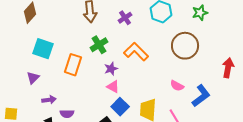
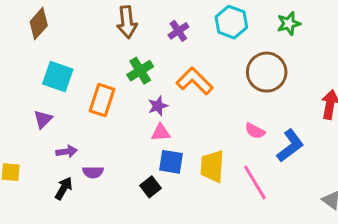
pink triangle: (113, 87) -> (161, 132), turned -32
blue square: (120, 107) -> (171, 162), turned -36

